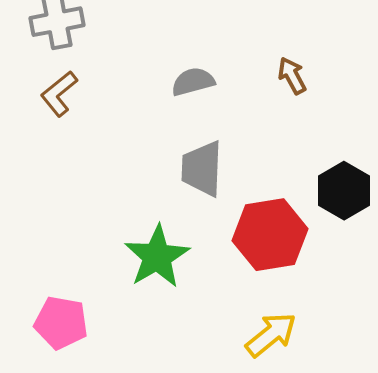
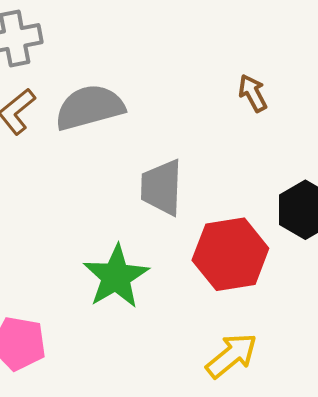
gray semicircle: (193, 82) -> (90, 107), moved, size x1.6

